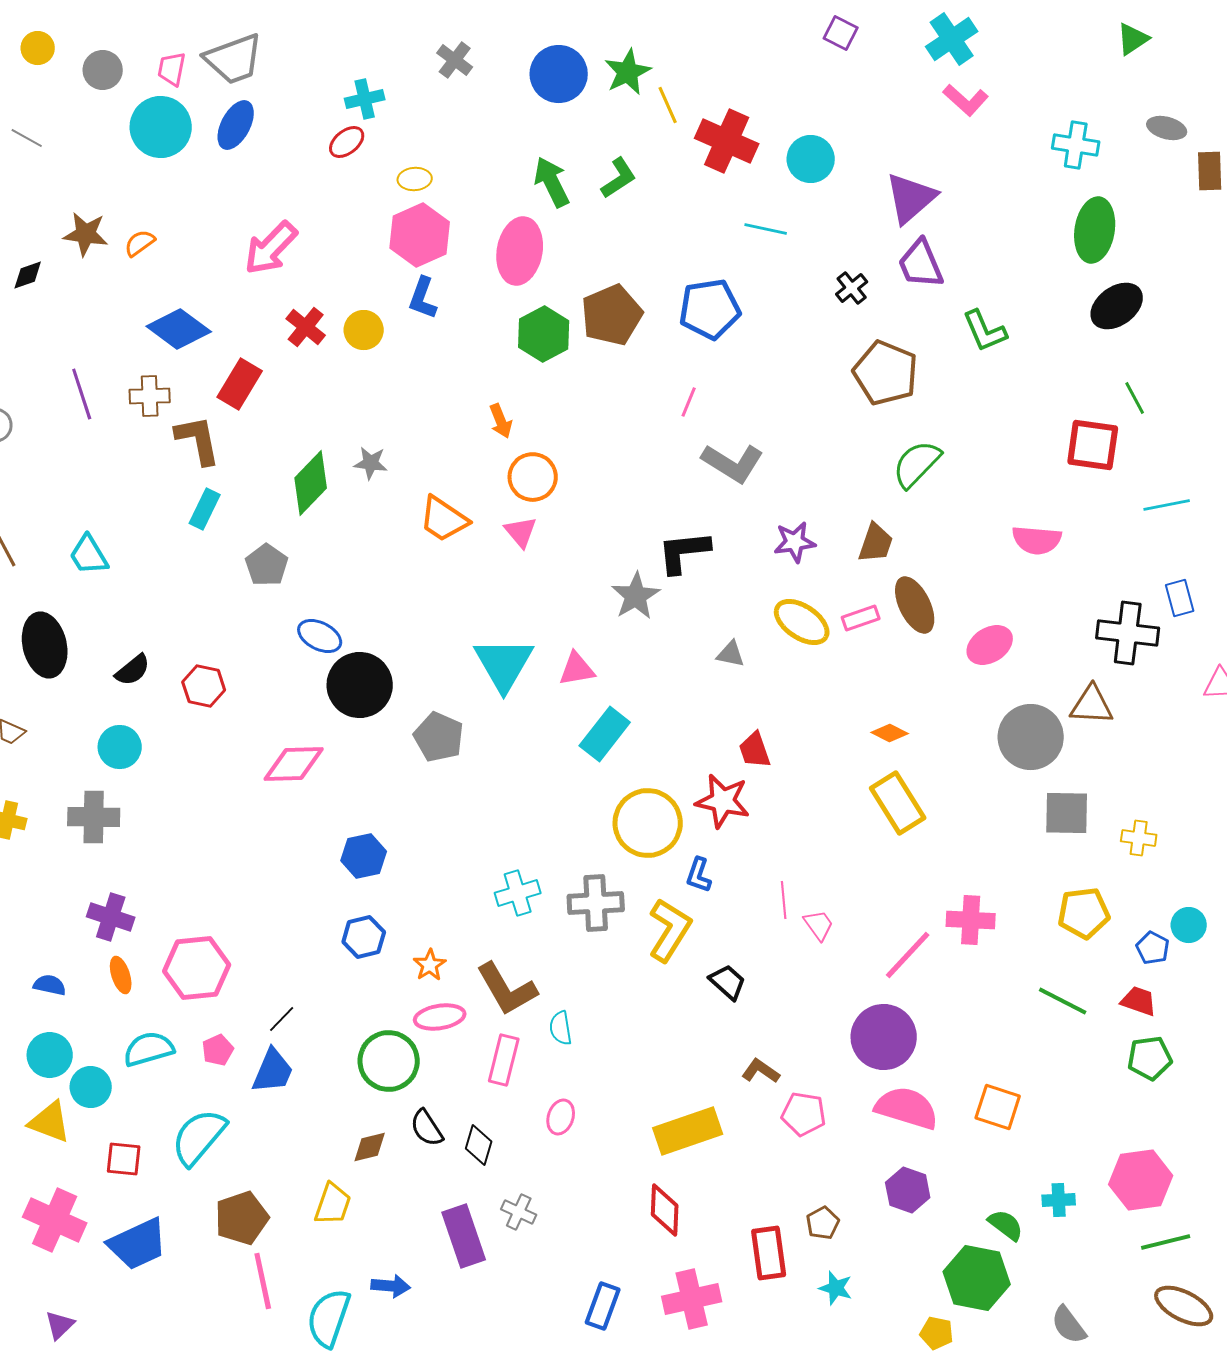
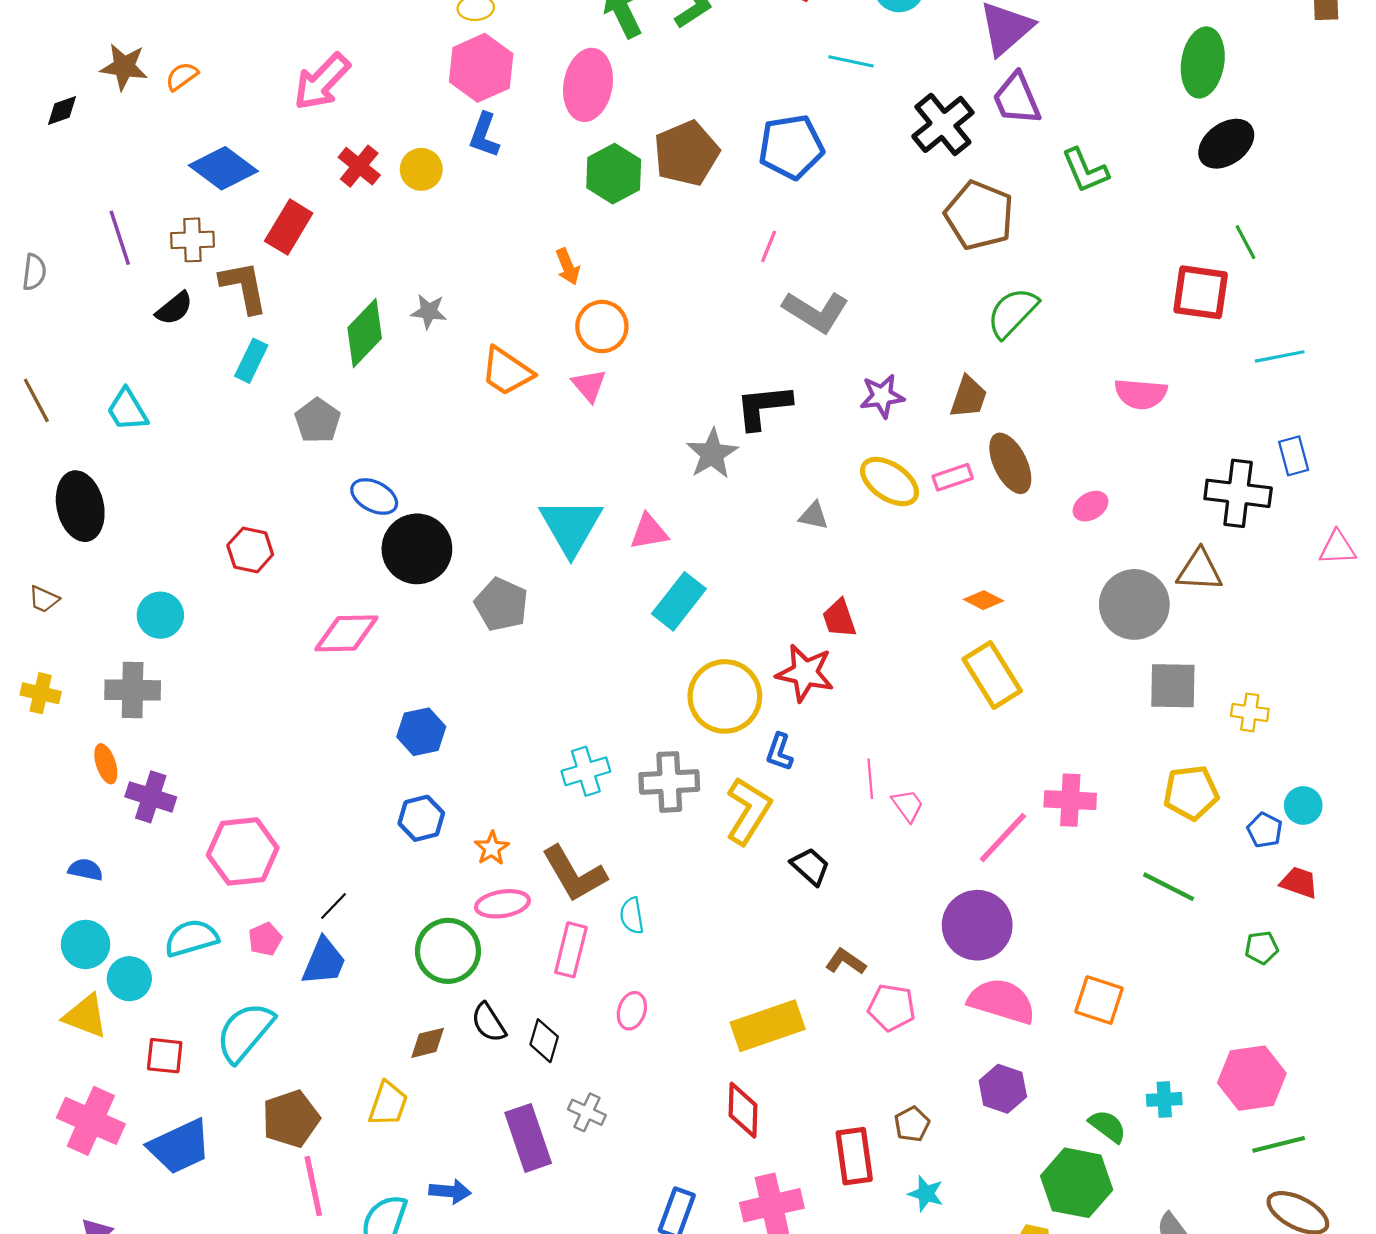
black cross: (852, 288) -> (943, 124), size x1.8
pink ellipse: (990, 645) -> (1090, 506), size x0.7
black semicircle: (133, 670) -> (174, 308), moved
orange ellipse: (121, 975) -> (106, 764), moved
red trapezoid: (1139, 1001) -> (1299, 882), moved
green pentagon: (1150, 1058) -> (1262, 948), size x0.7

